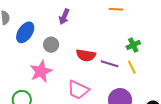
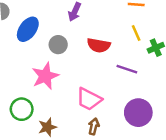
red semicircle: (86, 55) -> (99, 45), moved
yellow line: (132, 67) -> (136, 33), moved

